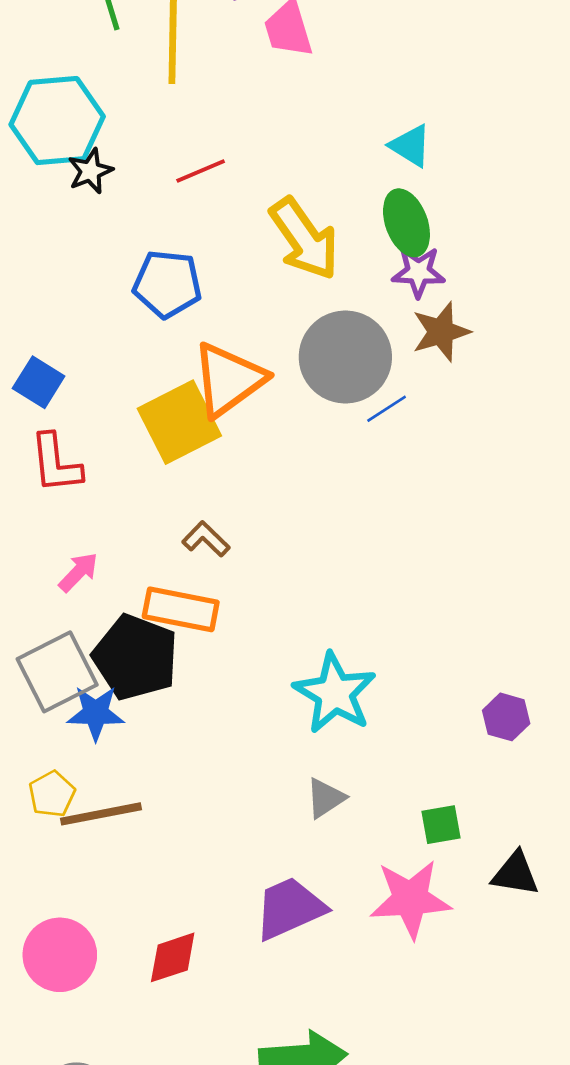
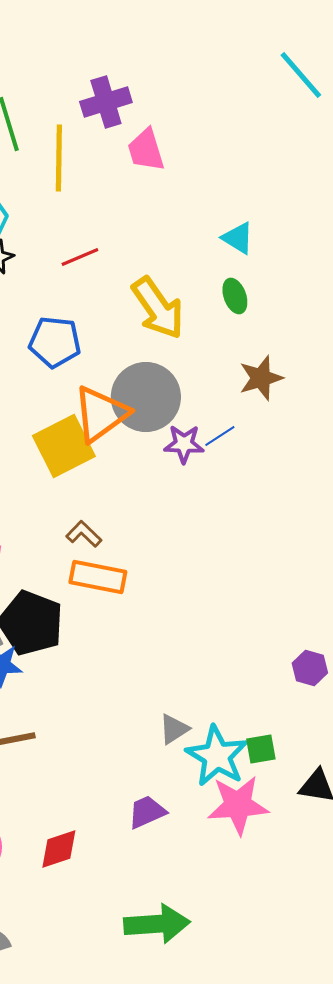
green ellipse: (406, 223) -> (235, 296), size x0.7
purple star: (418, 272) -> (184, 444), moved
gray circle: (345, 357) -> (146, 397), moved
orange rectangle: (181, 609) -> (98, 577), moved
cyan star: (335, 693) -> (217, 756), moved
purple trapezoid: (290, 908) -> (147, 812), size x0.7

